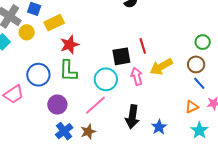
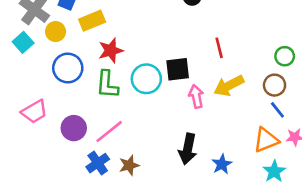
red line: (143, 46) -> (219, 48), moved
blue circle: (38, 75) -> (68, 68), moved
cyan circle: (106, 79) -> (146, 79), moved
purple circle: (57, 105) -> (74, 128), moved
pink line: (95, 105) -> (109, 132), moved
orange triangle: (192, 107) -> (266, 140), size x1.5

